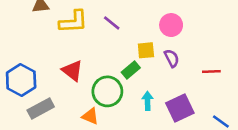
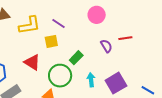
pink circle: (171, 25) -> (97, 15), moved
yellow square: (146, 50) -> (51, 41), moved
red line: (211, 72) -> (125, 38), moved

